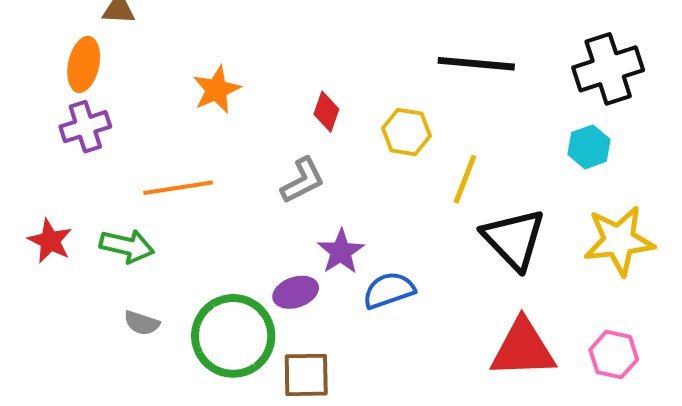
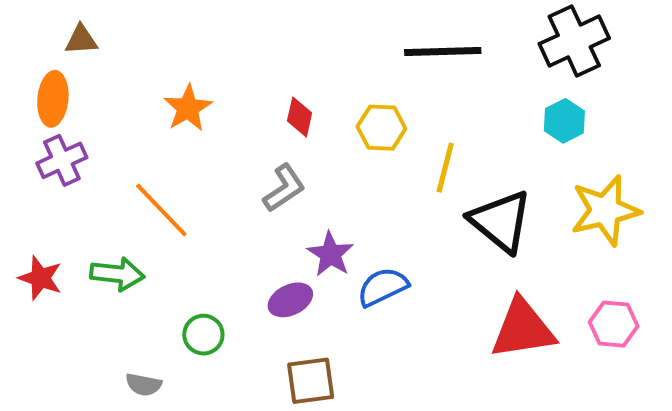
orange line: (178, 188) -> (161, 210), turned 62
gray semicircle: (142, 323) -> (144, 385), moved
green circle: (233, 336) -> (203, 335), moved, size x0.5

